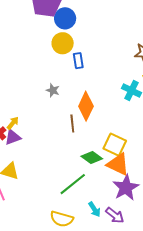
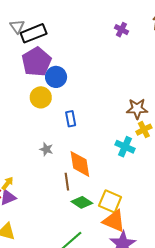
yellow circle: (63, 43) -> (41, 97), moved
orange diamond: (86, 106) -> (80, 164), turned -32
green diamond: (92, 158) -> (82, 202), moved

